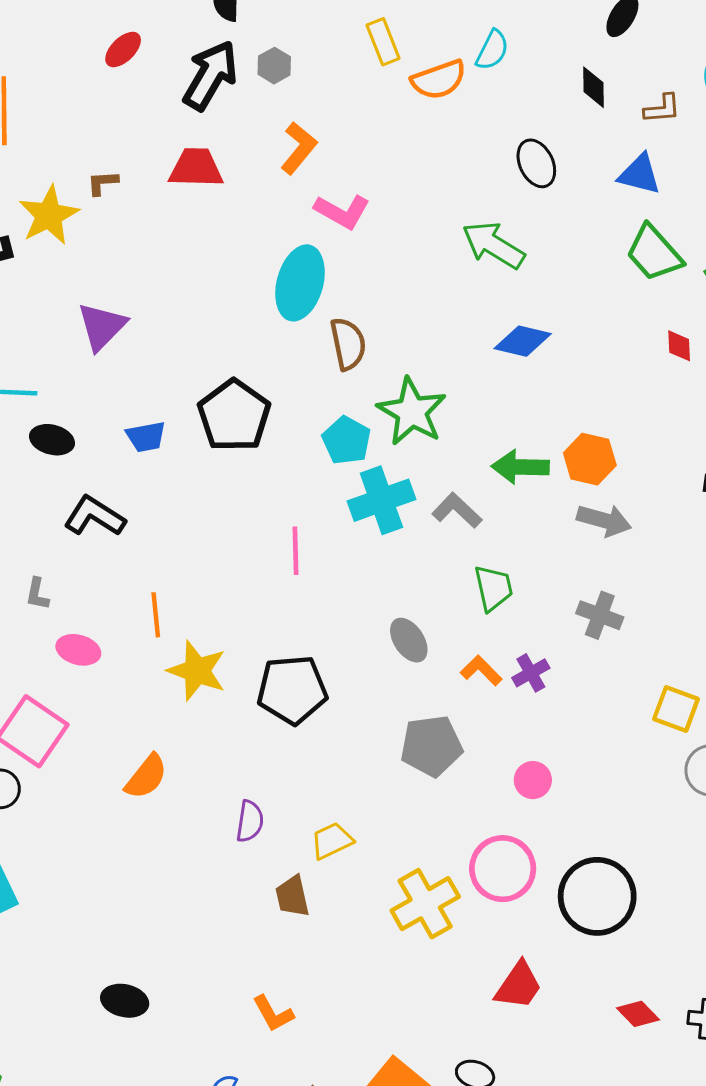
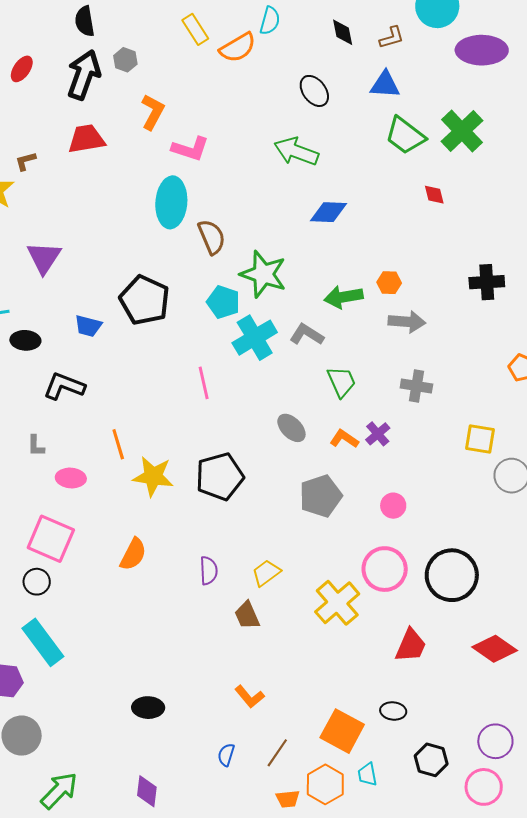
blue trapezoid: (146, 437) -> (88, 326), turned 36
orange hexagon: (590, 459) -> (389, 283), size x0.7
red diamond: (638, 1014) -> (495, 649), size x1.5

